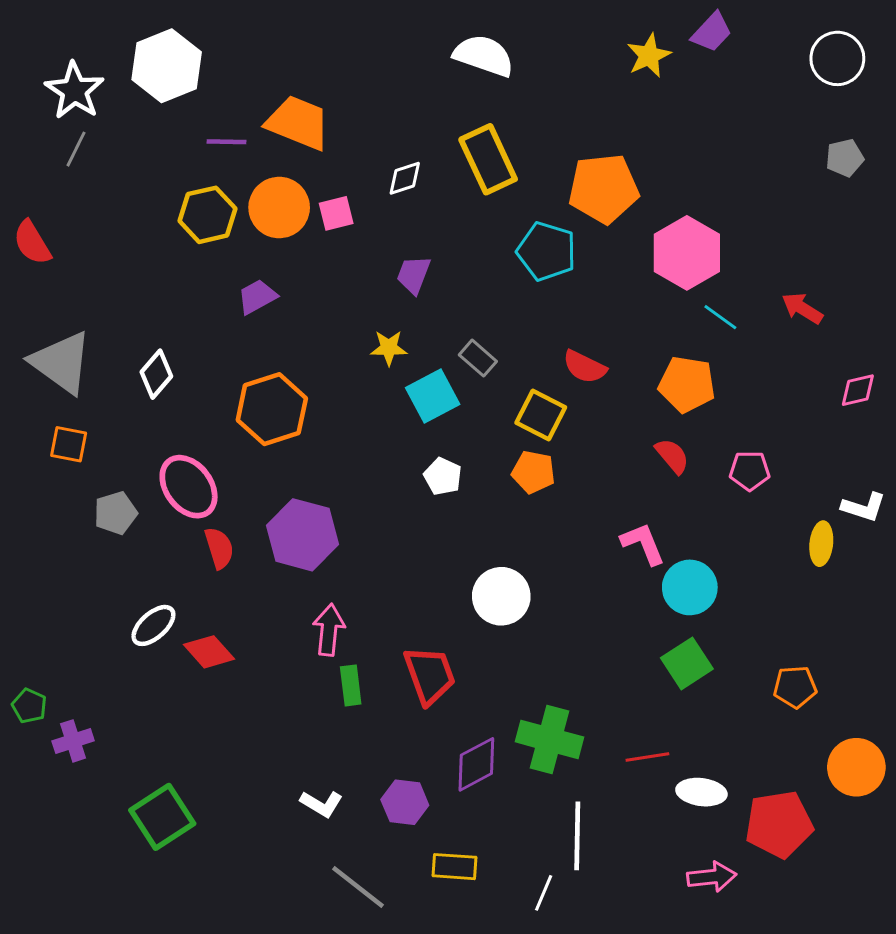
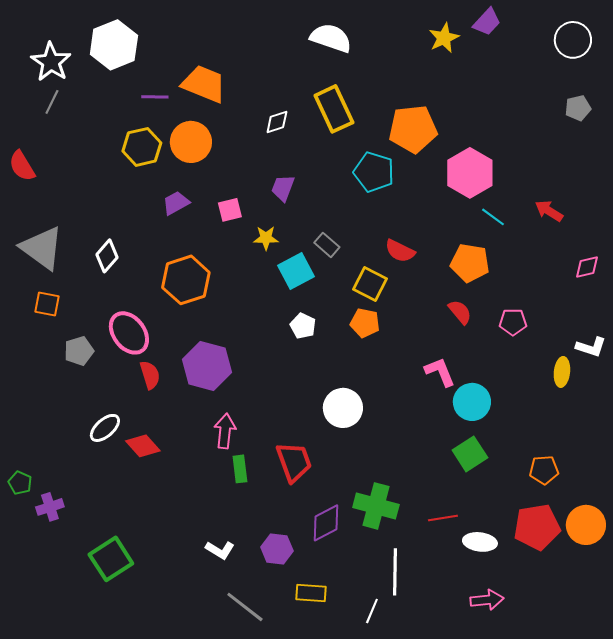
pink square: (336, 213) -> (230, 210), moved
red pentagon: (779, 824) -> (537, 527), moved

